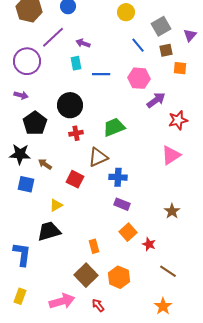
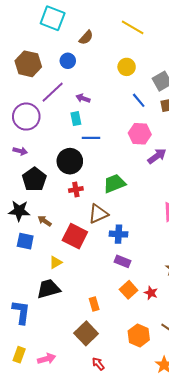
blue line: (101, 74) -> (91, 138), moved
red square: (75, 179) -> (75, 236), size x1.4
red star: (149, 244) -> (151, 293), moved
orange hexagon: (119, 277) -> (139, 335), moved
pink arrow: (62, 301) -> (47, 359), moved, size x0.7

